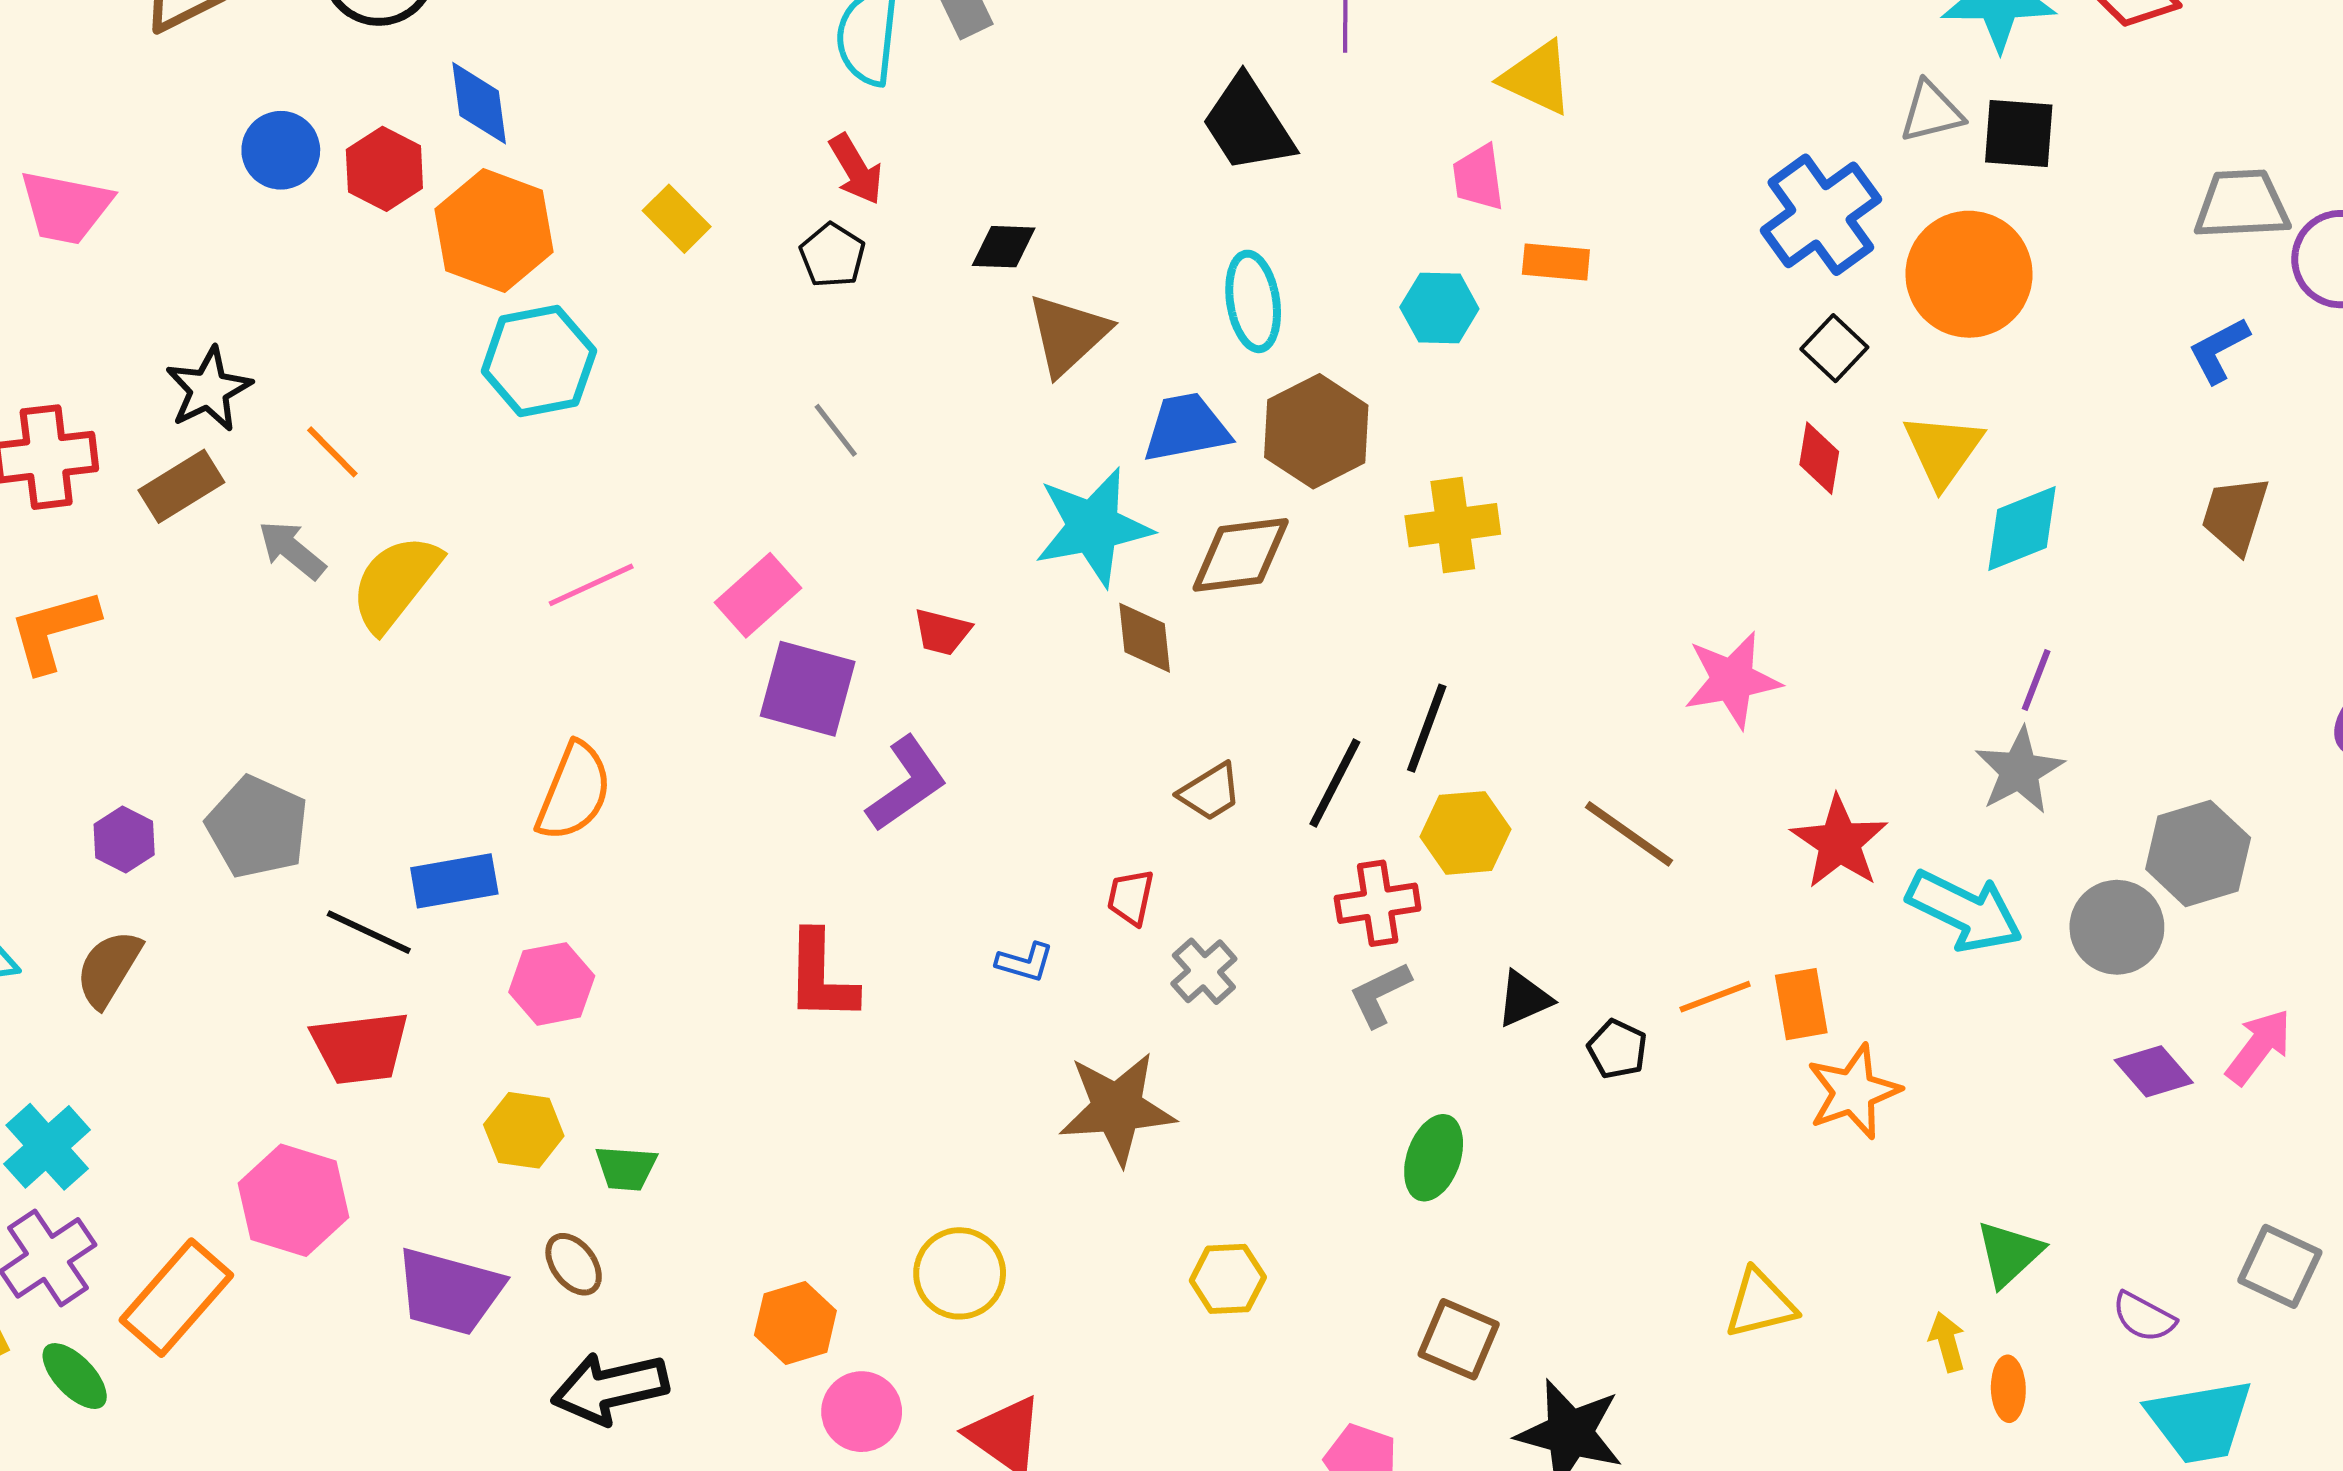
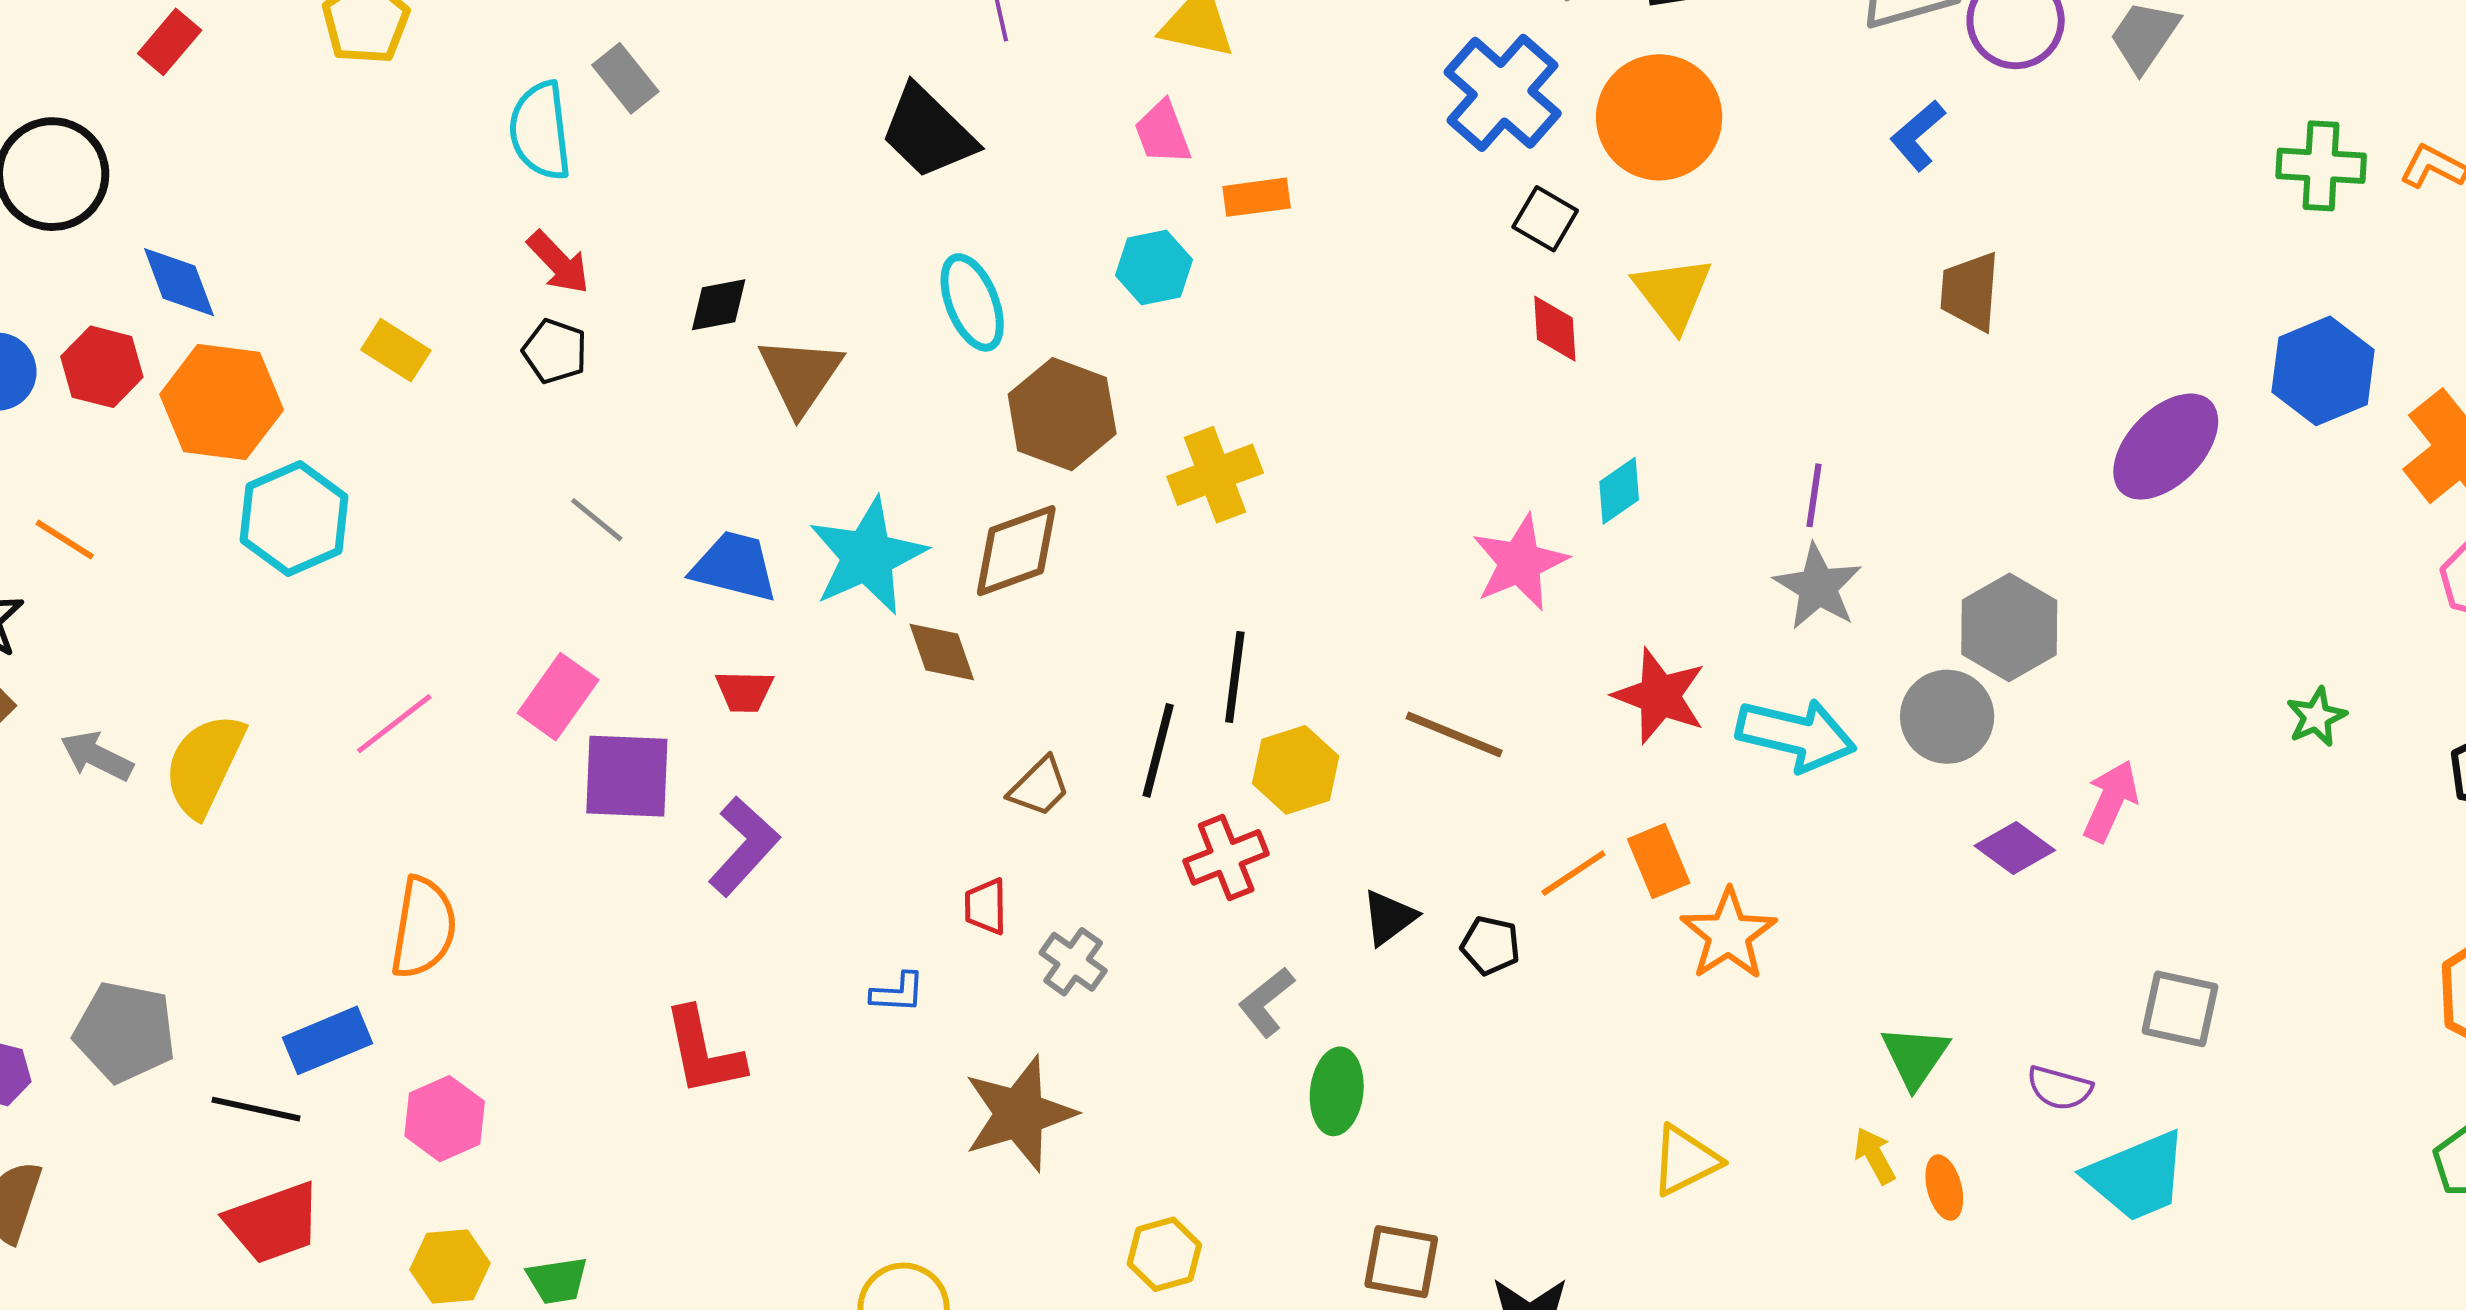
blue trapezoid: (1186, 428) -> (734, 566), moved, turned 38
orange line: (332, 452) -> (65, 539), moved
cyan diamond: (2022, 529) -> (1619, 491), moved, size x0.7
gray L-shape: (1380, 994) -> (1266, 1002), moved

